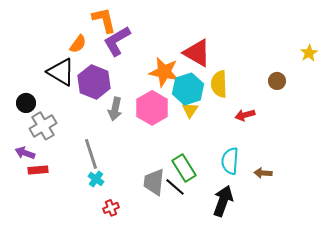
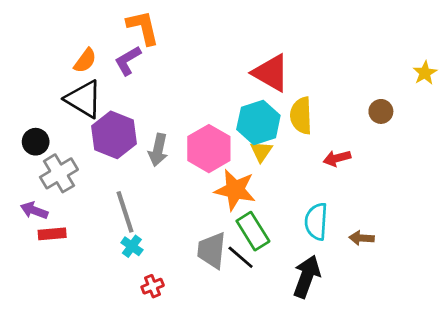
purple L-shape: (117, 41) -> (128, 61), moved, size x0.7
orange semicircle: (78, 44) -> (85, 61), moved
orange star: (164, 72) -> (235, 190), moved
purple hexagon: (94, 82) -> (114, 135), moved

